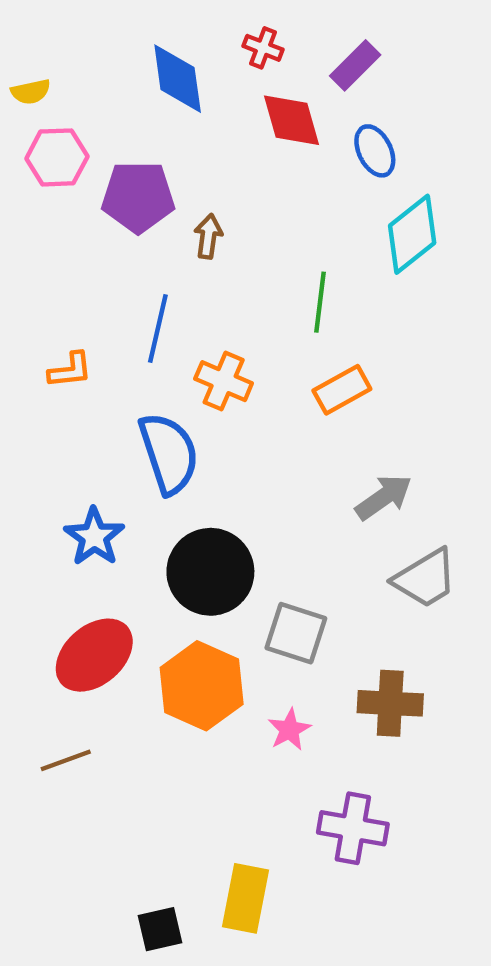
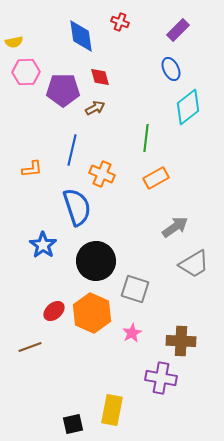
purple rectangle: (355, 65) -> (178, 30), moved
red diamond: (292, 120) -> (100, 77), moved, size x0.7
brown arrow: (208, 236) -> (95, 108), turned 54
red ellipse: (94, 655) -> (54, 311), moved, size x0.6
brown cross: (390, 703) -> (181, 341), moved

